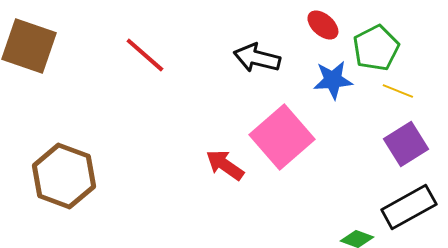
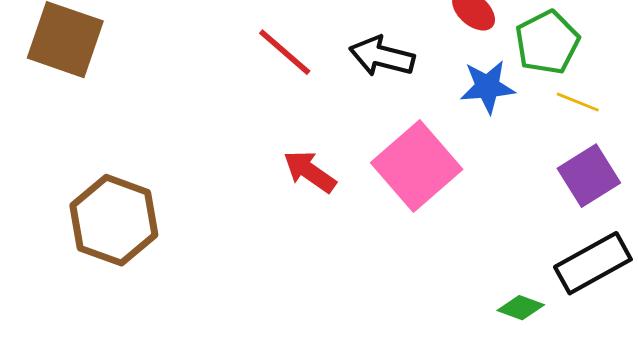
red line: (145, 55) -> (285, 52), moved
red arrow: (225, 165) -> (310, 172), moved

